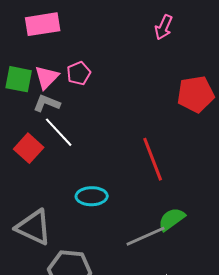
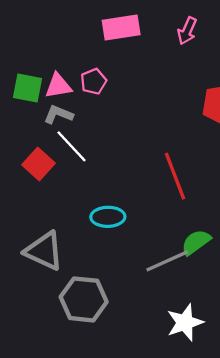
pink rectangle: (43, 24) -> (121, 28), moved
pink triangle: (47, 77) -> (58, 86), turned 36

